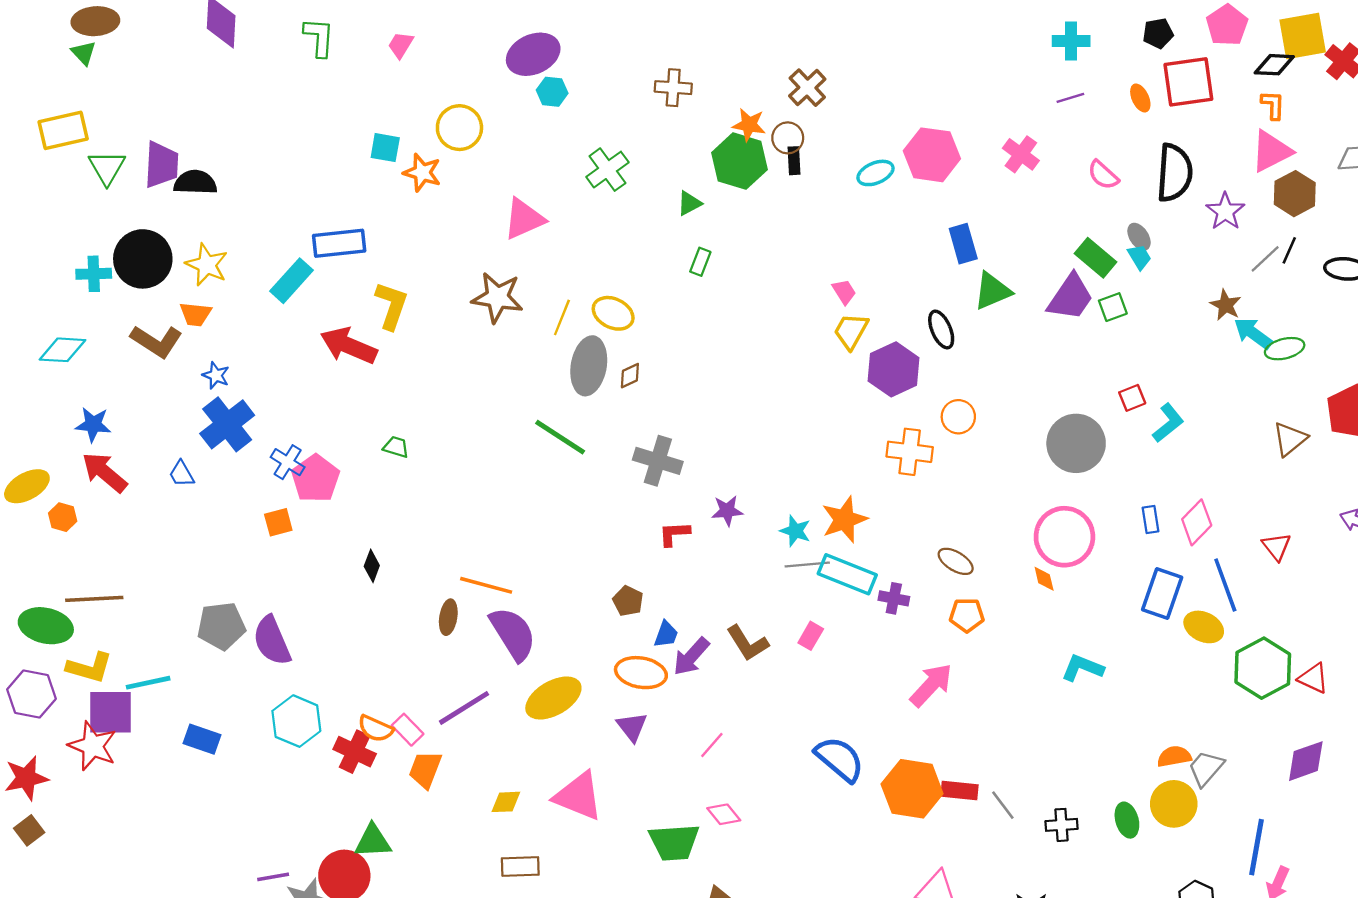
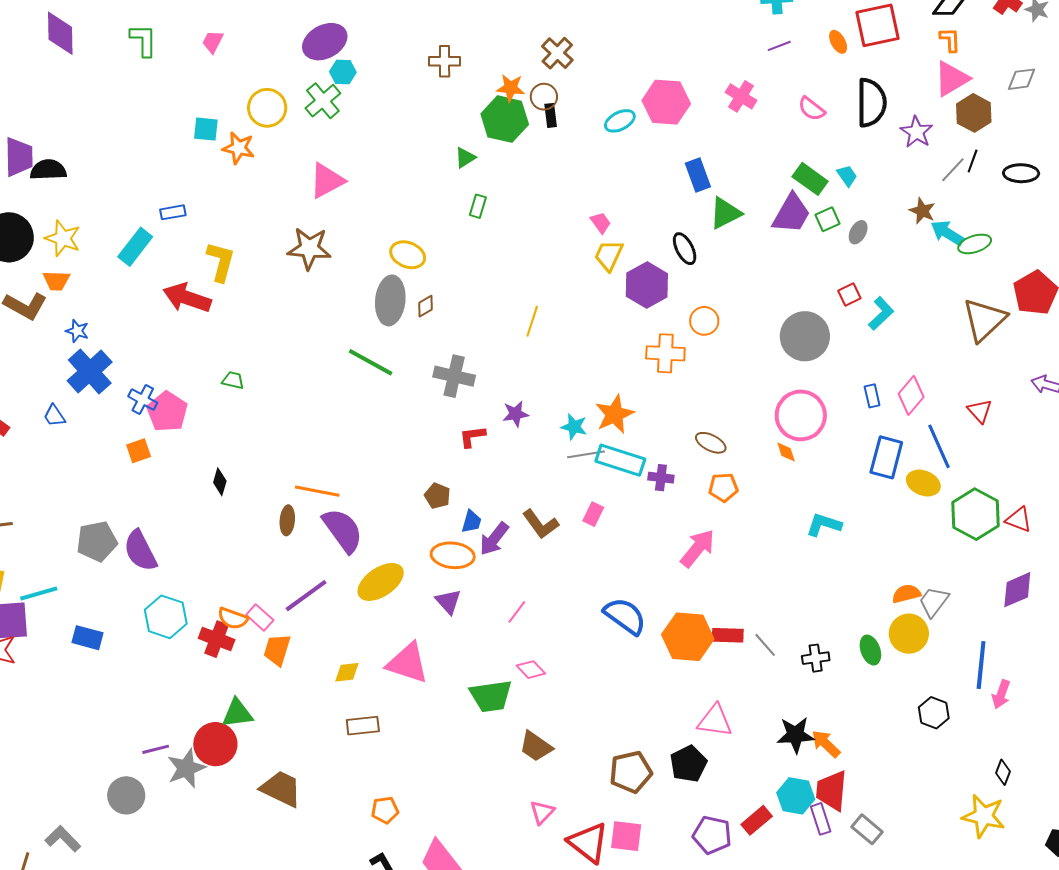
green cross: (607, 170) -> (323, 101), moved
gray ellipse: (1139, 237) -> (858, 232), moved, turned 65
blue rectangle: (339, 243) -> (173, 212), size x0.6
yellow line: (562, 317) -> (532, 321), moved
brown triangle: (1290, 439) -> (984, 320), size x1.5

